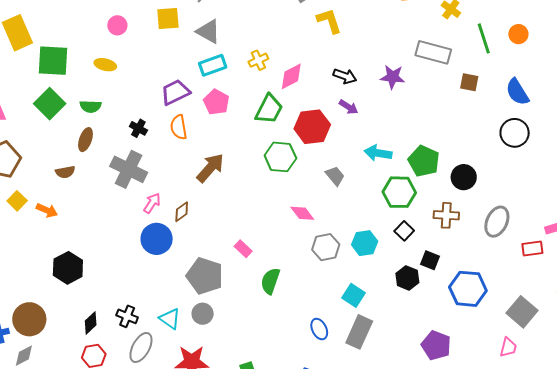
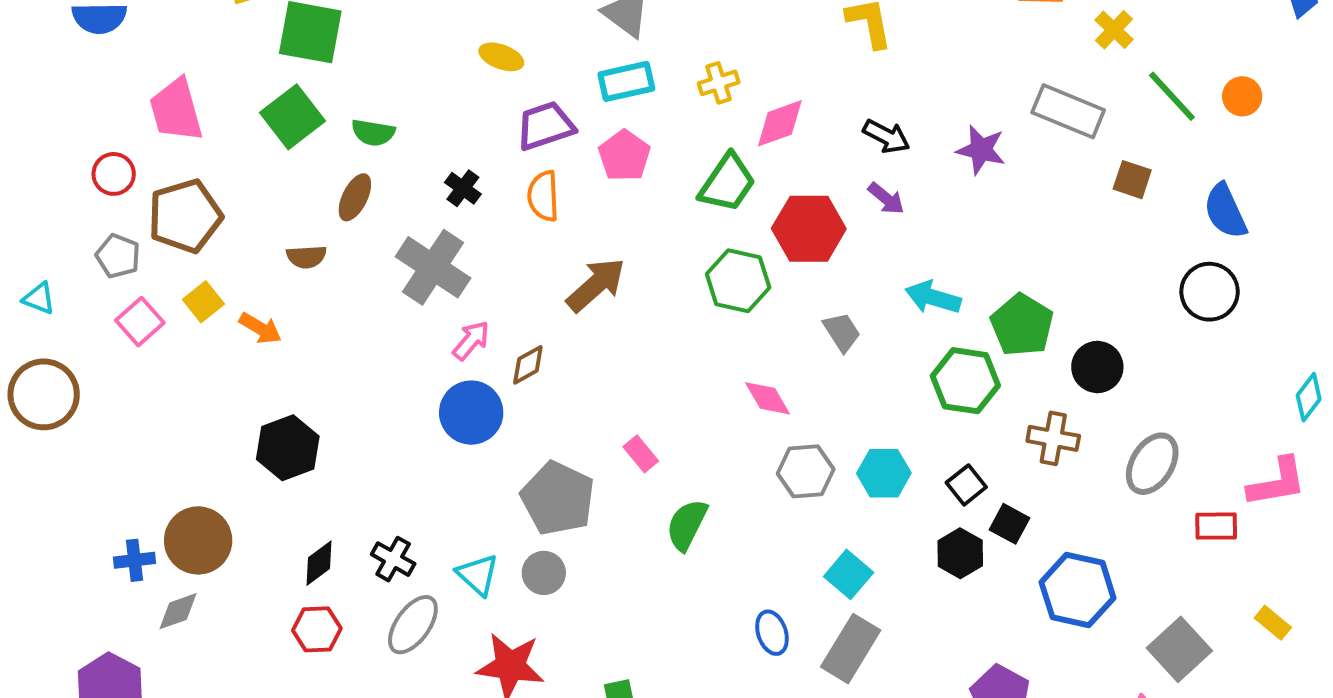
green line: (484, 38) -> (1172, 96), turned -32
yellow ellipse: (105, 65) -> (501, 57), moved
black square: (404, 231) -> (966, 485), moved

